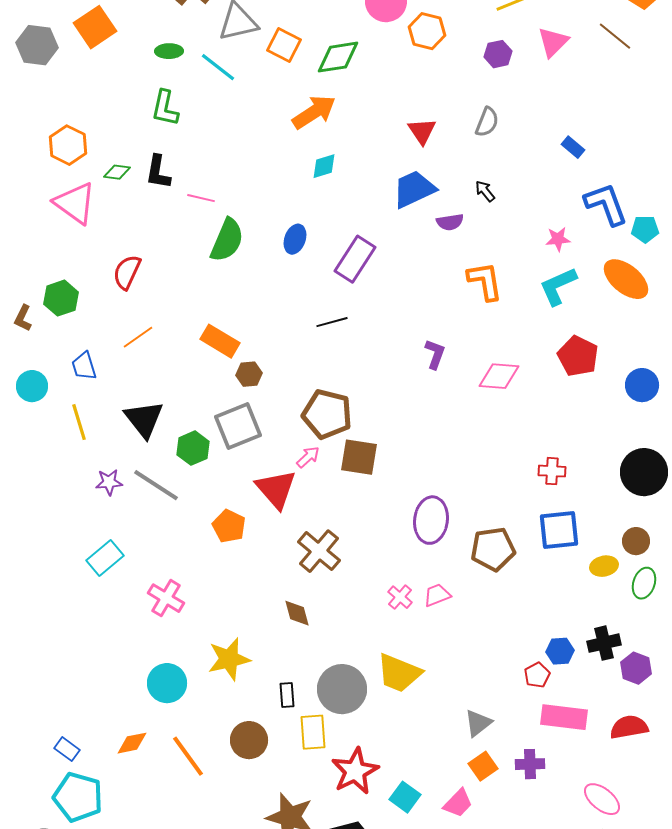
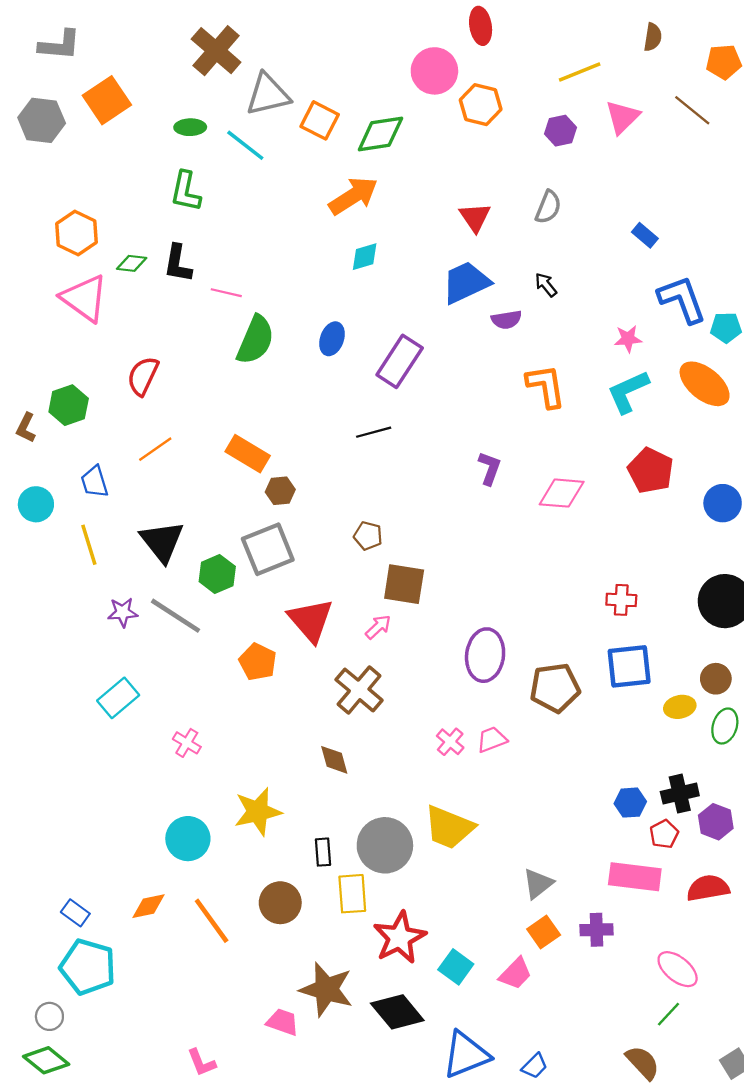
brown pentagon: (327, 414) -> (368, 536), size x0.5
pink arrow: (308, 457) -> (378, 627), moved
pink cross: (166, 598) -> (187, 743), size x0.7
red pentagon: (537, 675) -> (664, 834), moved

